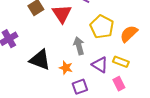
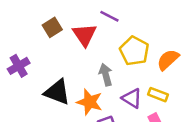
orange star: (66, 68) -> (90, 102), size x1.5

